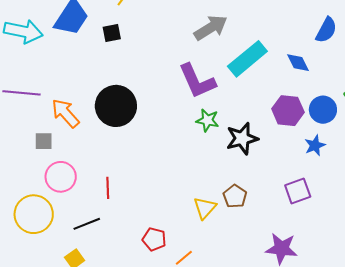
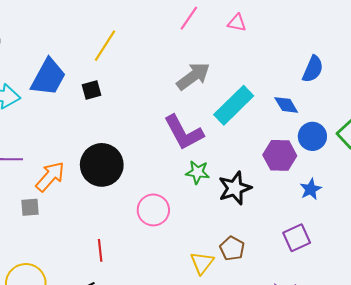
blue circle: (323, 110) -> (312, 136), moved
orange arrow: (65, 113) -> (50, 177), turned 88
pink circle: (61, 177) -> (153, 210), moved

